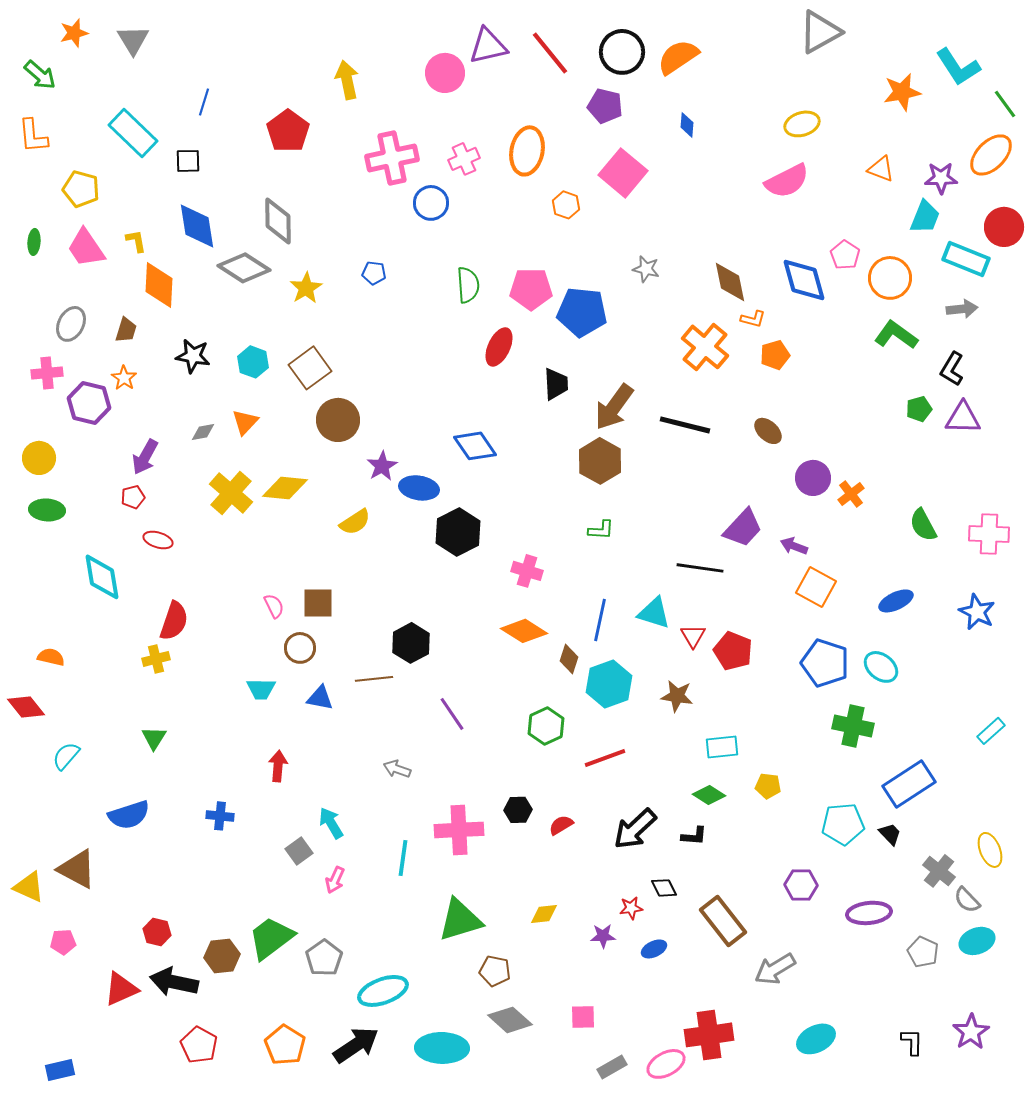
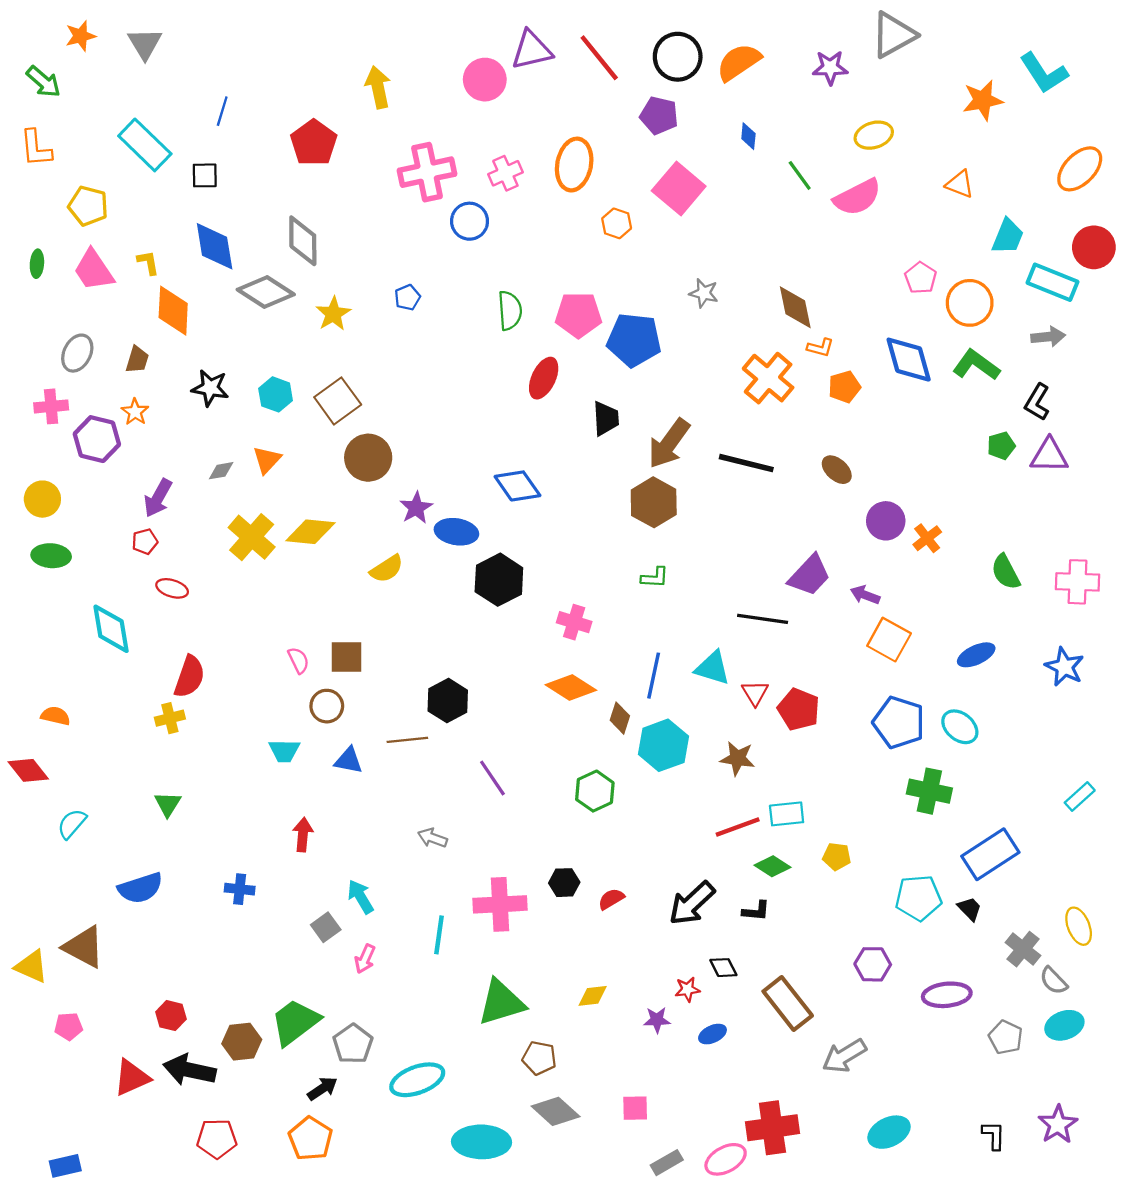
green line: (1005, 104) -> (800, 175), moved
purple star: (941, 178) -> (830, 68), moved
blue pentagon: (374, 273) -> (407, 297), turned -30
blue diamond: (804, 280) -> (909, 360), moved
red line: (605, 758) -> (738, 827), moved
red pentagon: (199, 1045) -> (217, 1139), turned -30
black arrow: (356, 1045) -> (322, 1089), moved, size x0.6

